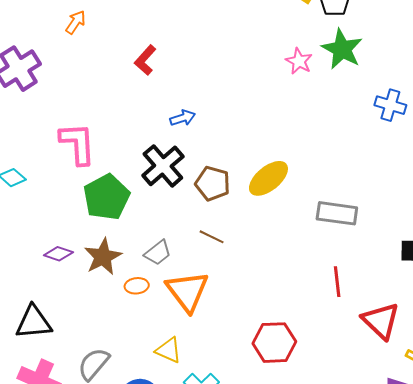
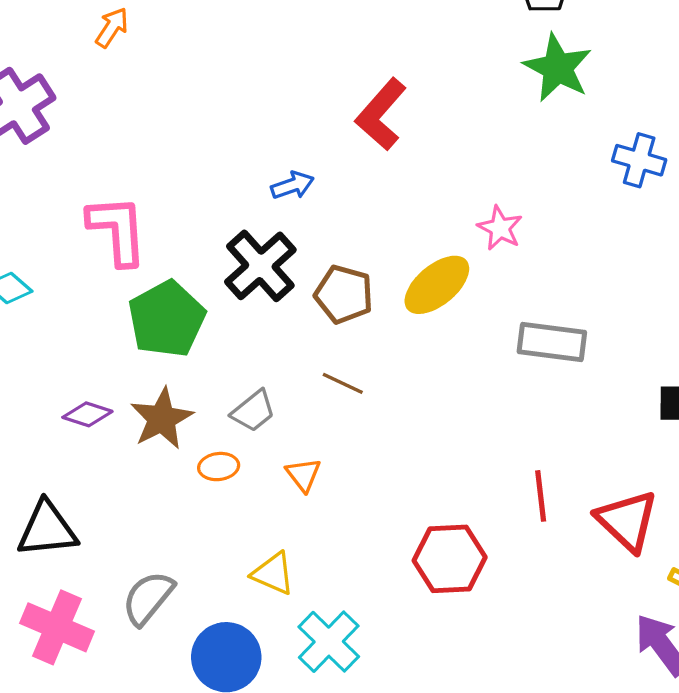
red L-shape: (145, 60) -> (381, 114), moved, size x1.4
pink star: (299, 61) -> (500, 228), moved
red line: (337, 282) -> (541, 496), moved
orange triangle: (187, 291) -> (303, 475), size x0.5

